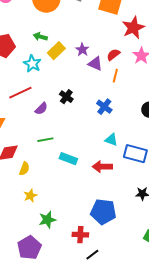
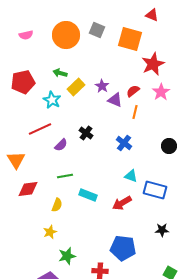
red arrow: (102, 167) -> (122, 203), turned -30
yellow semicircle: (24, 169) -> (57, 205), moved

